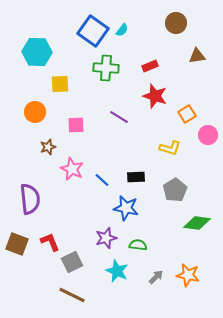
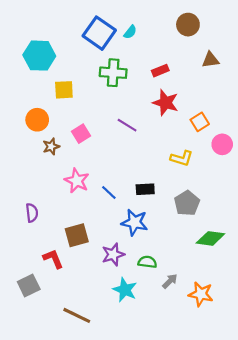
pink square: (76, 125) -> (81, 134), turned -30
brown star: (48, 147) -> (51, 146), moved
purple semicircle: (30, 199) -> (32, 213), size x0.6
brown square: (17, 244) -> (77, 235), moved, turned -35
gray square: (72, 262) -> (29, 285), moved
gray arrow: (156, 277) -> (170, 281), moved

